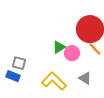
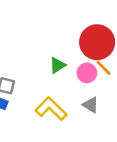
pink circle: (72, 53) -> (87, 73), moved

